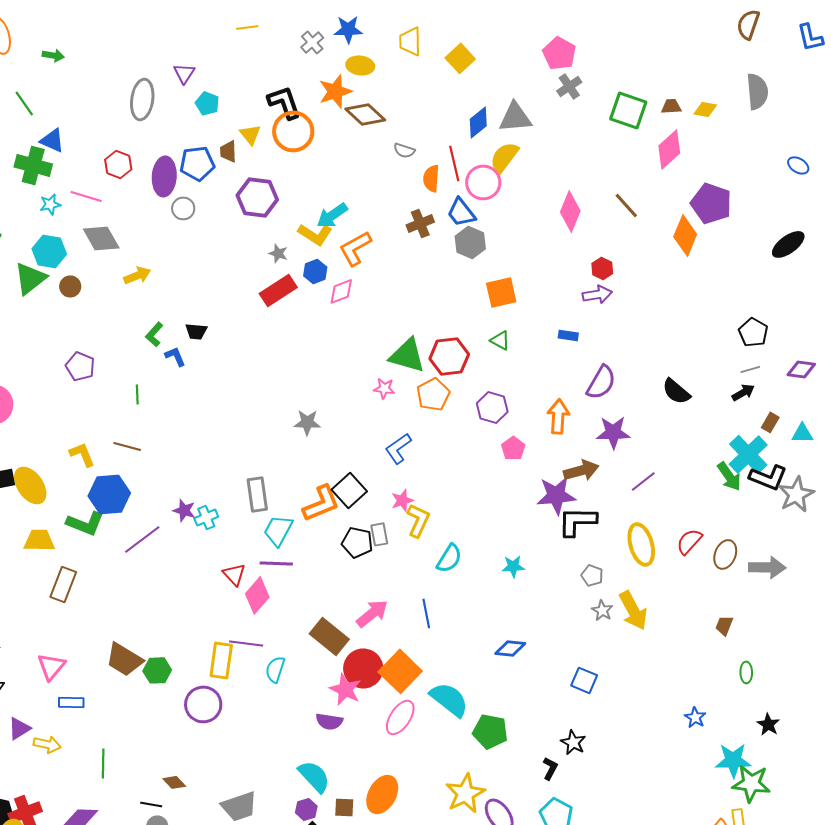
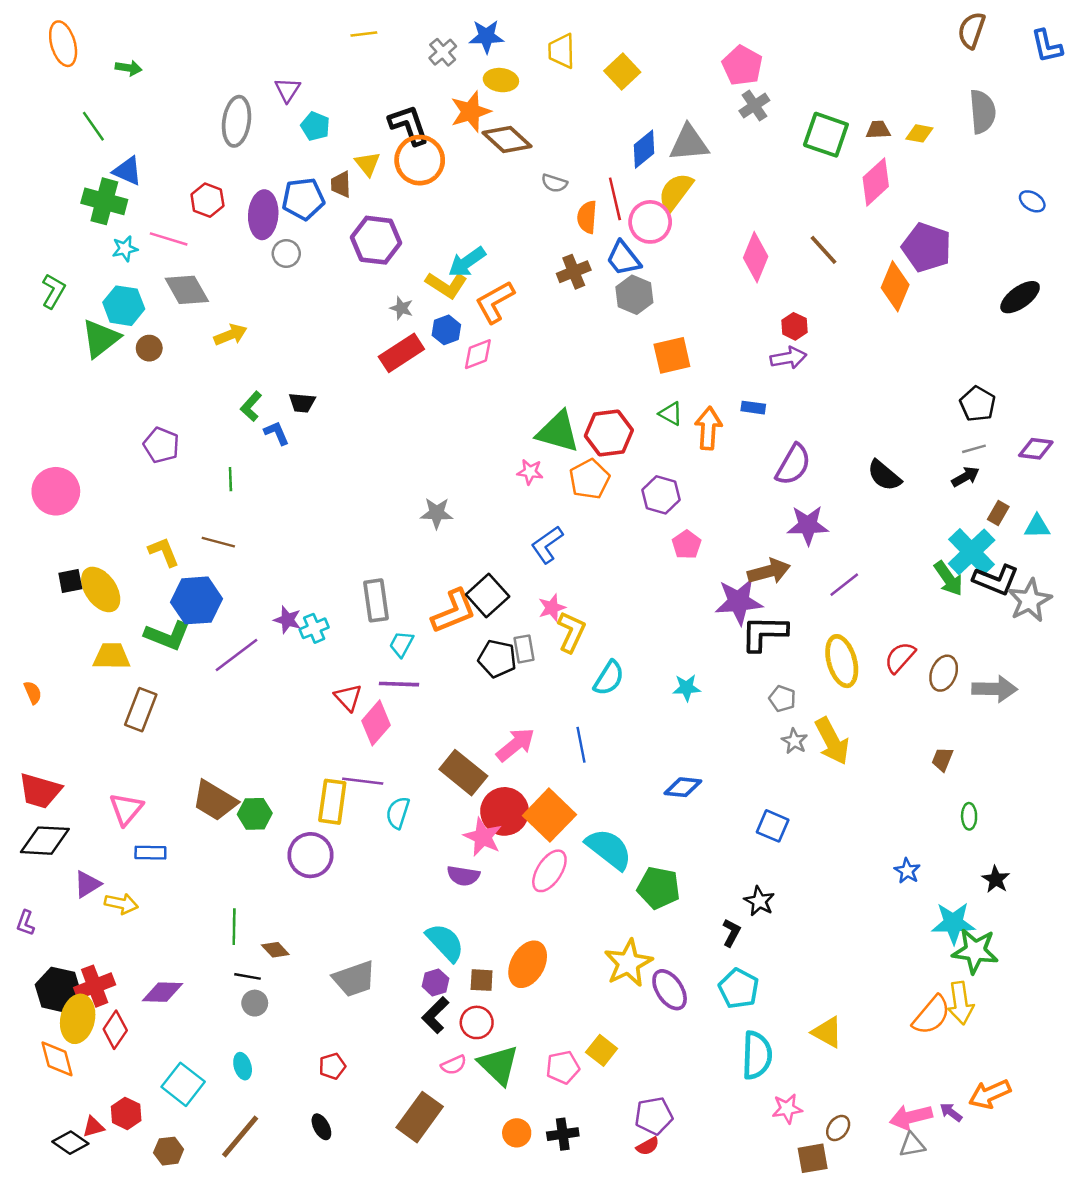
orange arrow: (558, 416) -> (708, 428), moved
cyan trapezoid: (278, 530) -> (401, 644), size x0.7
green line: (103, 763) -> (234, 927), moved

